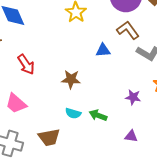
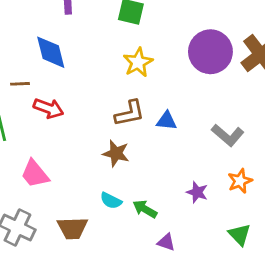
brown L-shape: (128, 30) -> (130, 113), moved, turned 105
red arrow: (26, 64) -> (48, 108), moved, turned -45
purple triangle: (131, 136) -> (166, 242), moved

